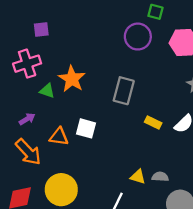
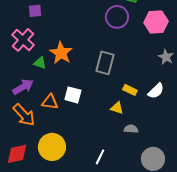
pink cross: (27, 64) -> (23, 40), turned -30
purple arrow: (27, 119) -> (23, 87), size x1.5
yellow triangle: (138, 177) -> (117, 108), moved
gray semicircle: (160, 177) -> (131, 129), moved

